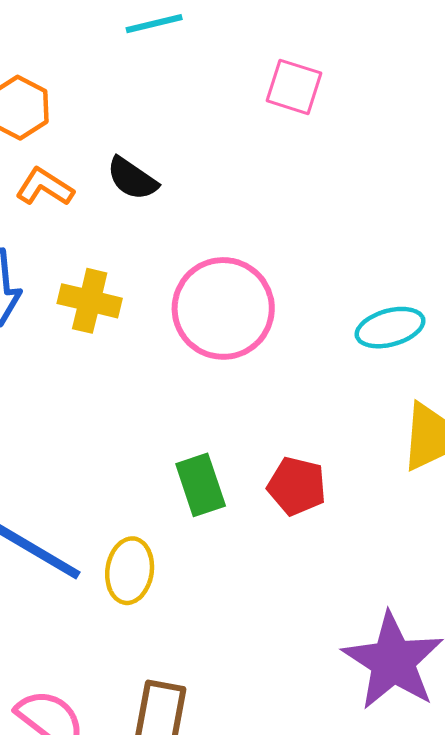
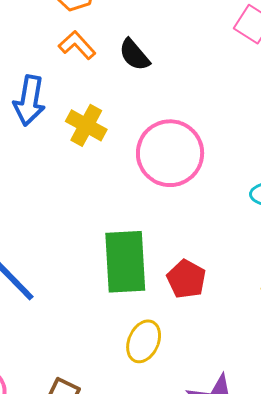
green rectangle: (201, 485) -> (125, 262), size x1.6
yellow ellipse: (130, 571) -> (144, 341), moved

